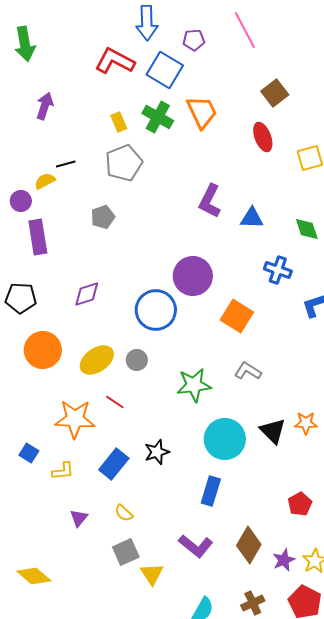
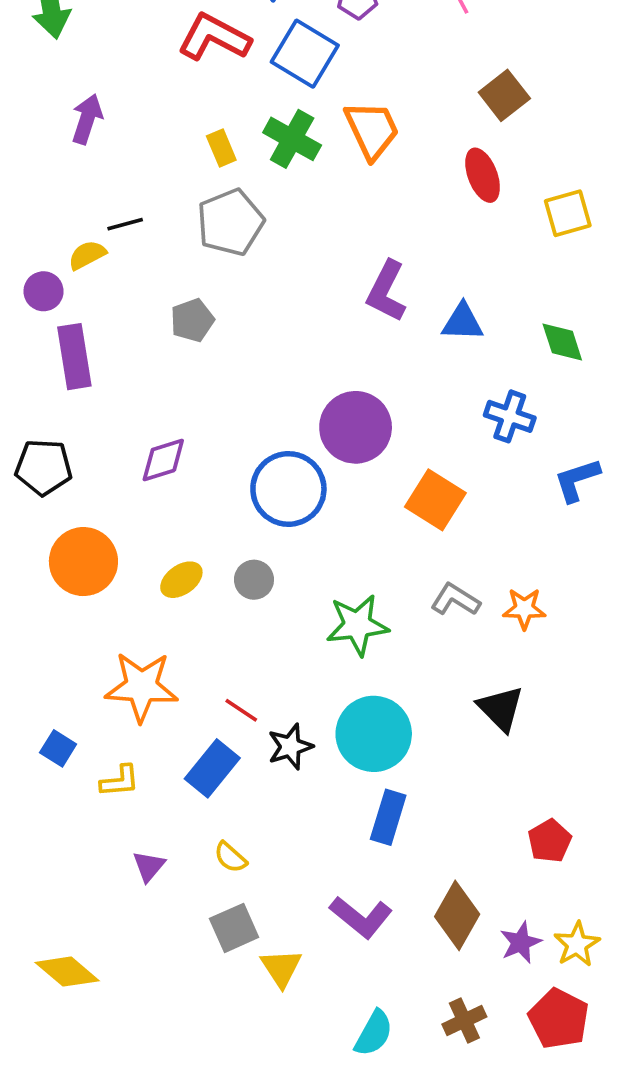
yellow ellipse: (97, 360) -> (181, 580), size x0.7
red line: (115, 402) -> (241, 710), moved
orange star: (306, 423) -> (524, 609), moved
cyan circle: (225, 439) -> (374, 734), moved

